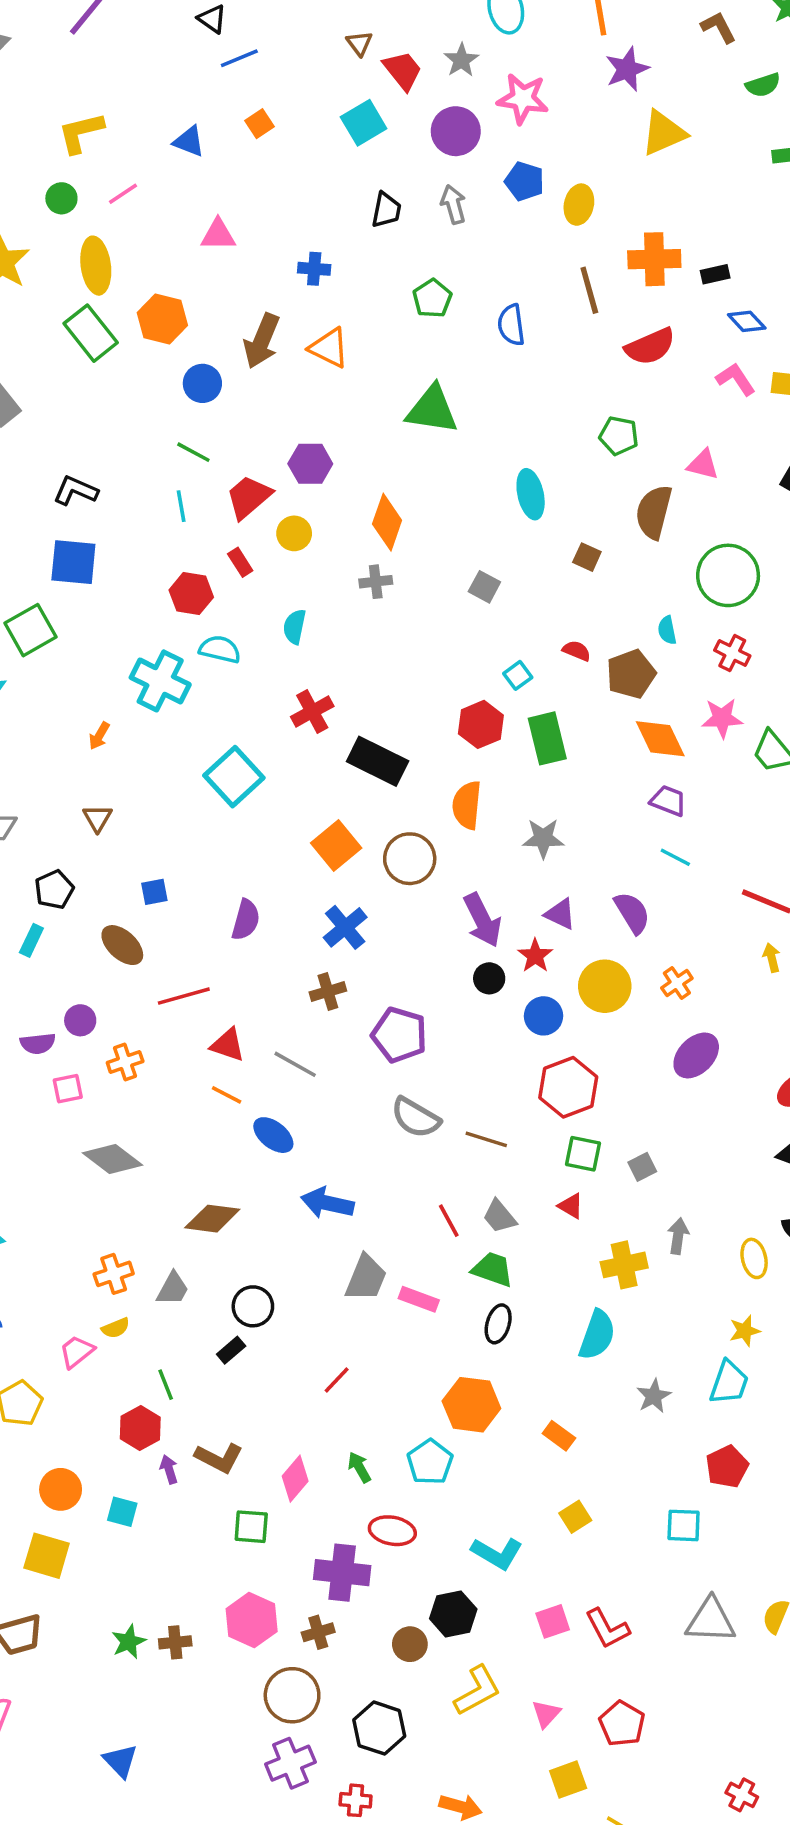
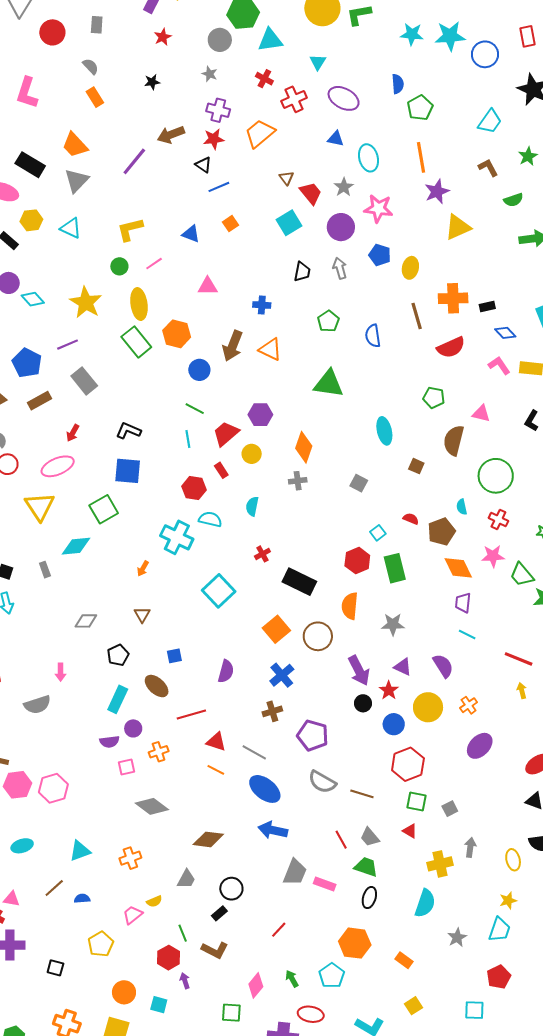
red cross: (312, 711) -> (262, 554), size x0.7
purple trapezoid: (668, 801) -> (463, 603), turned -105
cyan rectangle: (31, 940) -> (118, 699), moved, size x1.5
blue ellipse: (273, 1135) -> (265, 789), moved, size x1.4
orange cross: (114, 1274) -> (130, 858), moved
brown L-shape: (219, 1458) -> (215, 950), moved

